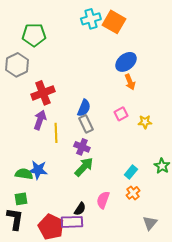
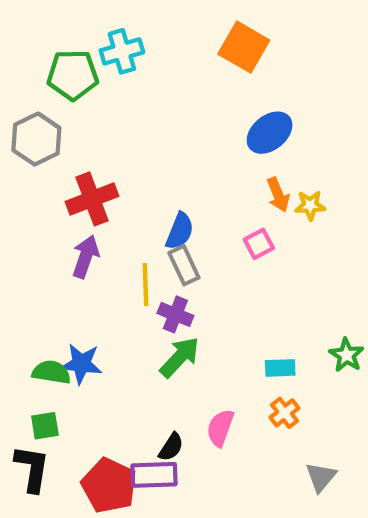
cyan cross: (91, 19) -> (122, 51), moved
orange arrow: (130, 82) -> (278, 195), moved
yellow star: (145, 122) -> (310, 205), moved
yellow line: (56, 133) -> (145, 284), moved
cyan rectangle: (131, 172) -> (280, 368), turned 48

